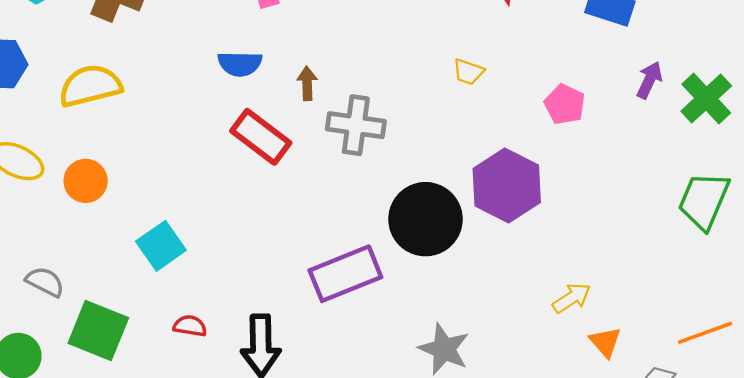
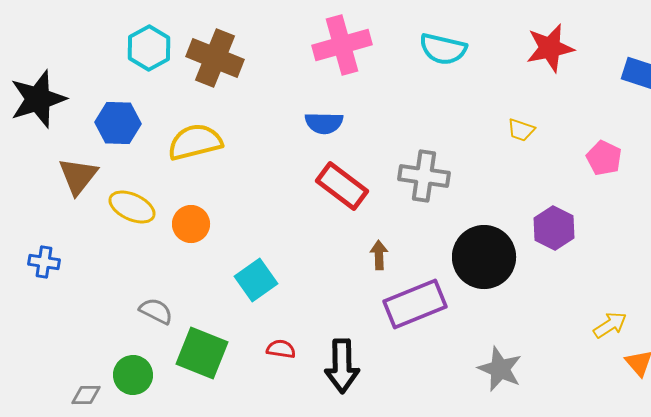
brown arrow: (307, 83) -> (379, 255), moved
purple hexagon: (507, 186) -> (554, 228), size x0.7

